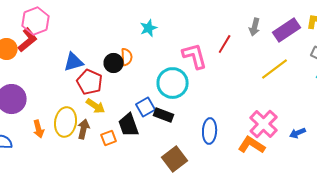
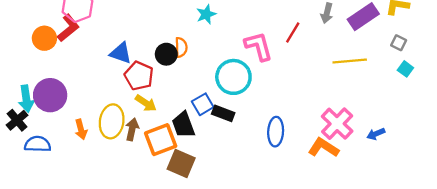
blue triangle: (74, 62) -> (121, 53), turned 35
yellow line: (275, 69) -> (350, 61), turned 32
orange square: (109, 138) -> (161, 140), size x1.8
brown square: (175, 159) -> (181, 164), moved, turned -30

